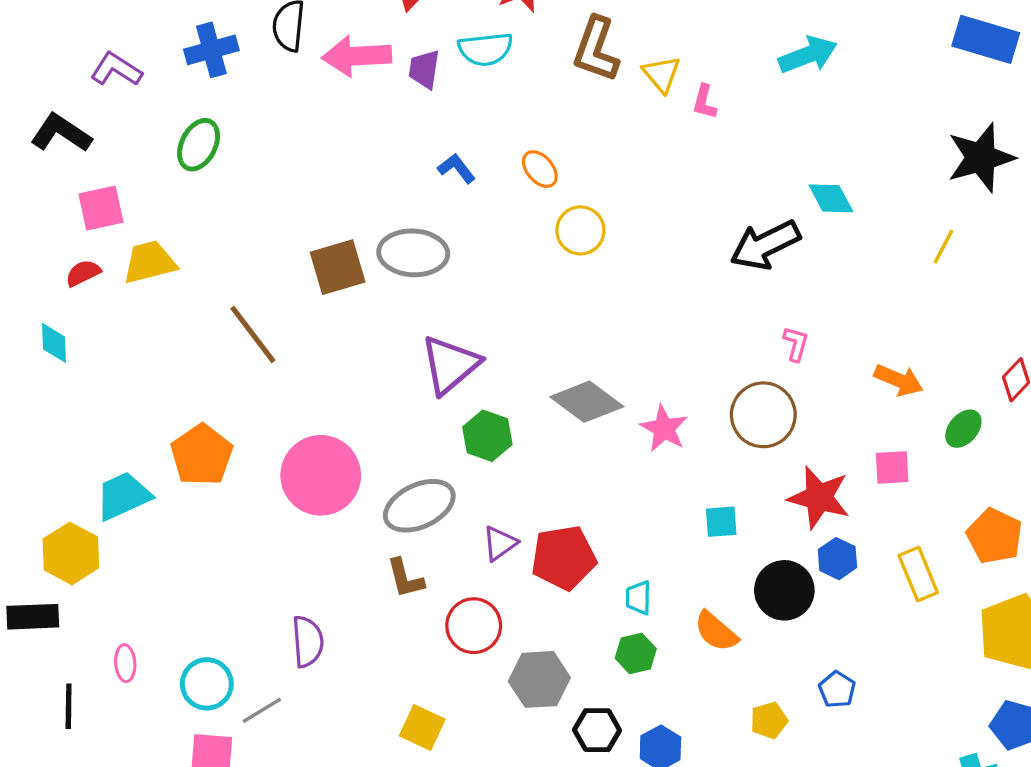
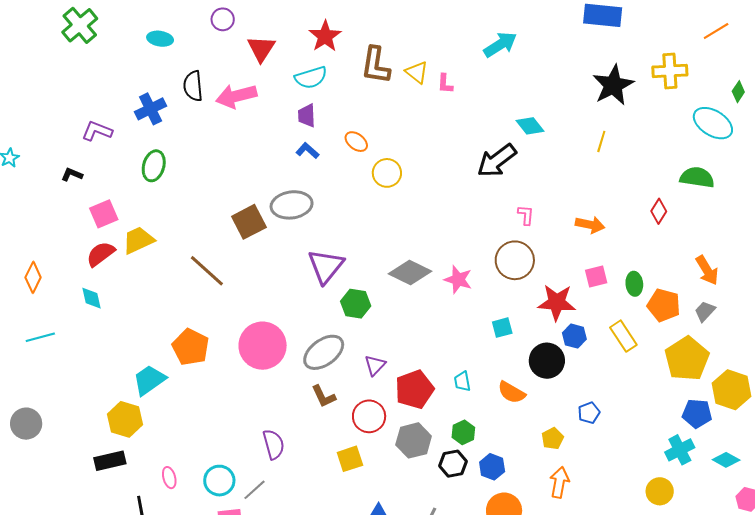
purple trapezoid: (424, 69) -> (307, 116), moved
black L-shape: (61, 133) -> (72, 175), size x0.6
red semicircle: (83, 273) -> (101, 254), size x1.4
green ellipse: (963, 429) -> (634, 284), moved, turned -35
red pentagon: (564, 558) -> (414, 389), moved
green hexagon: (636, 653) -> (463, 432), moved
blue pentagon: (837, 690) -> (589, 413), turned 30
yellow square: (422, 728) -> (350, 459), moved, turned -32

